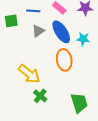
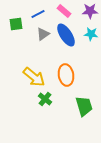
blue line: (33, 11) -> (38, 14), turned -32
cyan star: (83, 39) -> (91, 34), moved
orange ellipse: (64, 60) -> (66, 75), moved

